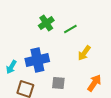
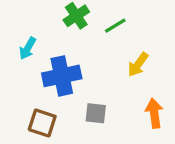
cyan arrow: (11, 67) -> (28, 48), moved
orange arrow: (94, 83) -> (154, 113), turned -42

